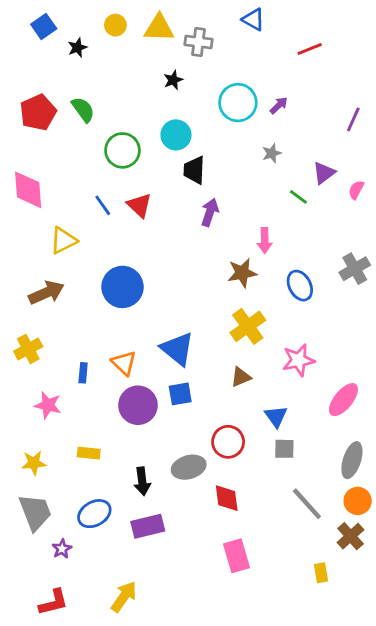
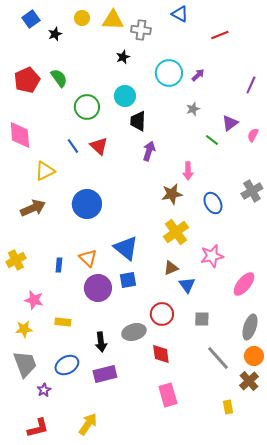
yellow cross: (28, 349) -> (16, 260), moved
pink star: (48, 405) -> (34, 300), moved
blue triangle: (276, 416) -> (187, 285), moved

